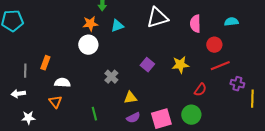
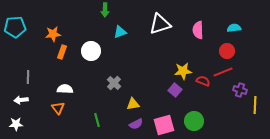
orange star: (90, 24) -> (53, 34), moved
red circle: (214, 45) -> (227, 51), moved
orange rectangle: (45, 63) -> (62, 52), moved
purple square: (147, 65) -> (175, 90), moved
red semicircle: (200, 90) -> (203, 81), moved, turned -104
white star: (28, 118) -> (16, 124), moved

